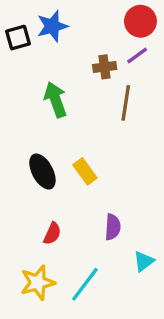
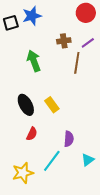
purple line: (137, 56) -> (88, 43), moved
red semicircle: (52, 234) -> (32, 134), moved
cyan line: (85, 284) -> (52, 161), moved

